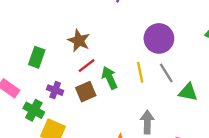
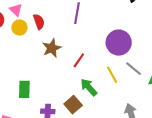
brown star: (79, 41) -> (52, 48), moved, turned -30
red line: (87, 66) -> (79, 60), moved

